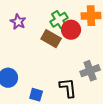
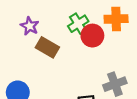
brown rectangle: (51, 39) -> (47, 47), moved

